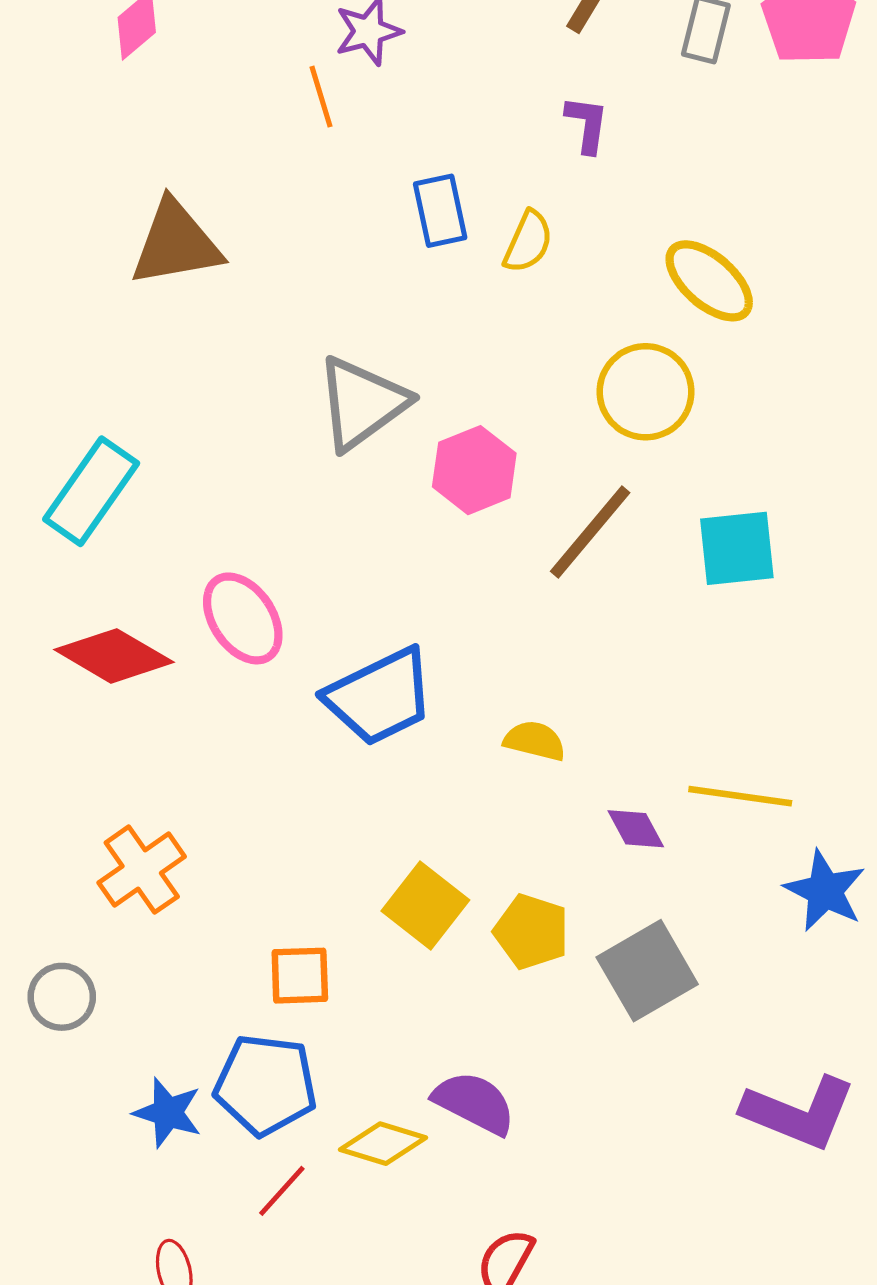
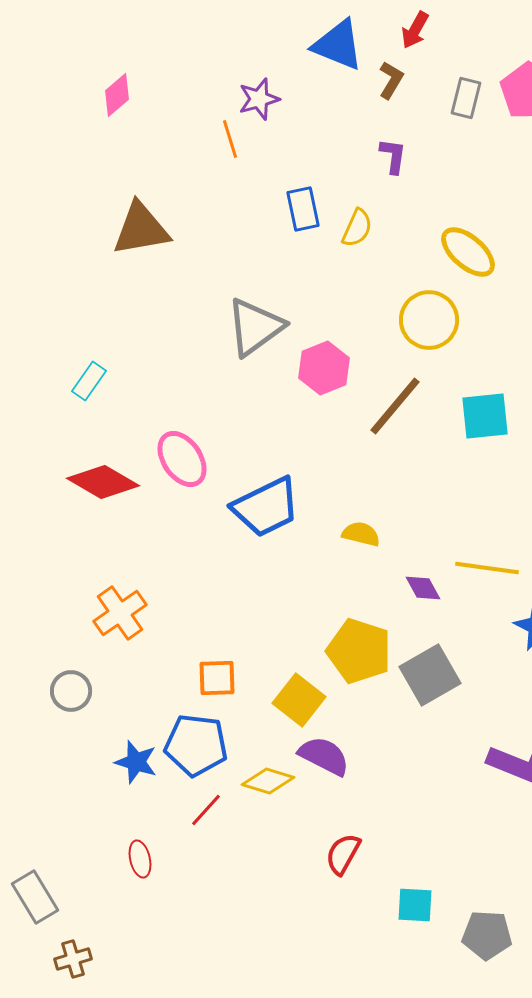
cyan rectangle: (91, 491) -> (89, 381), size x0.6
yellow square: (425, 905) -> (299, 700), moved
yellow pentagon: (531, 932) -> (359, 651), size x1.4

